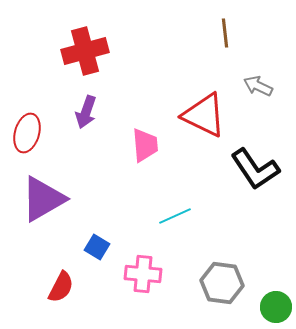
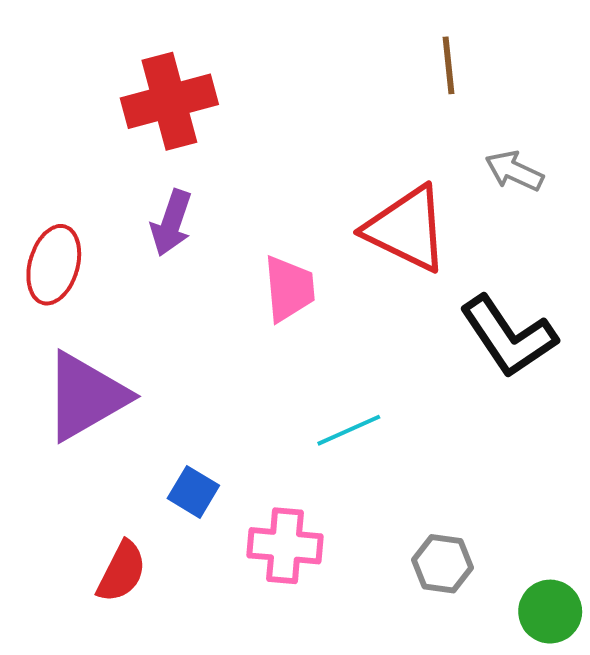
gray hexagon: (222, 283) -> (443, 564), size x0.7

